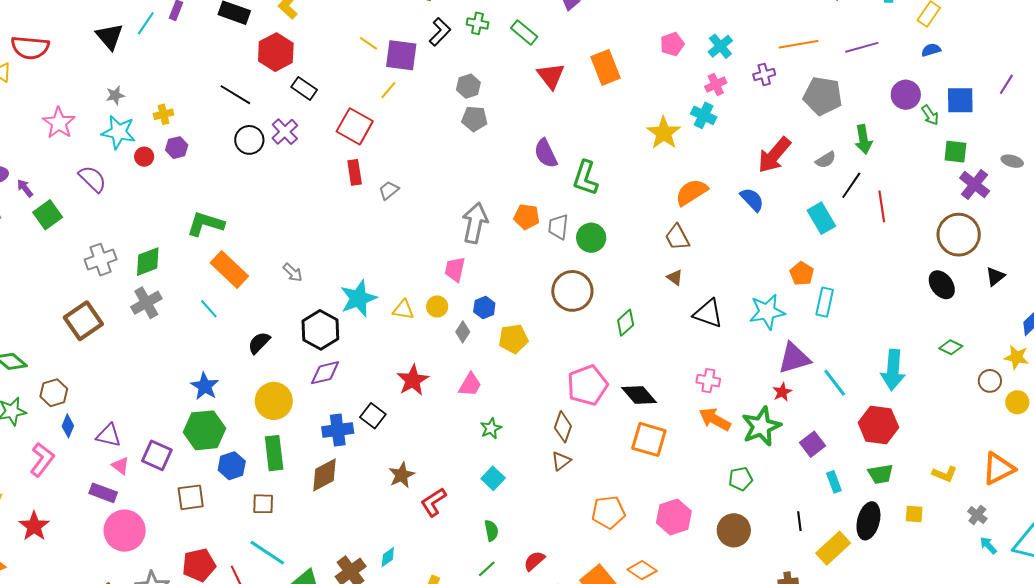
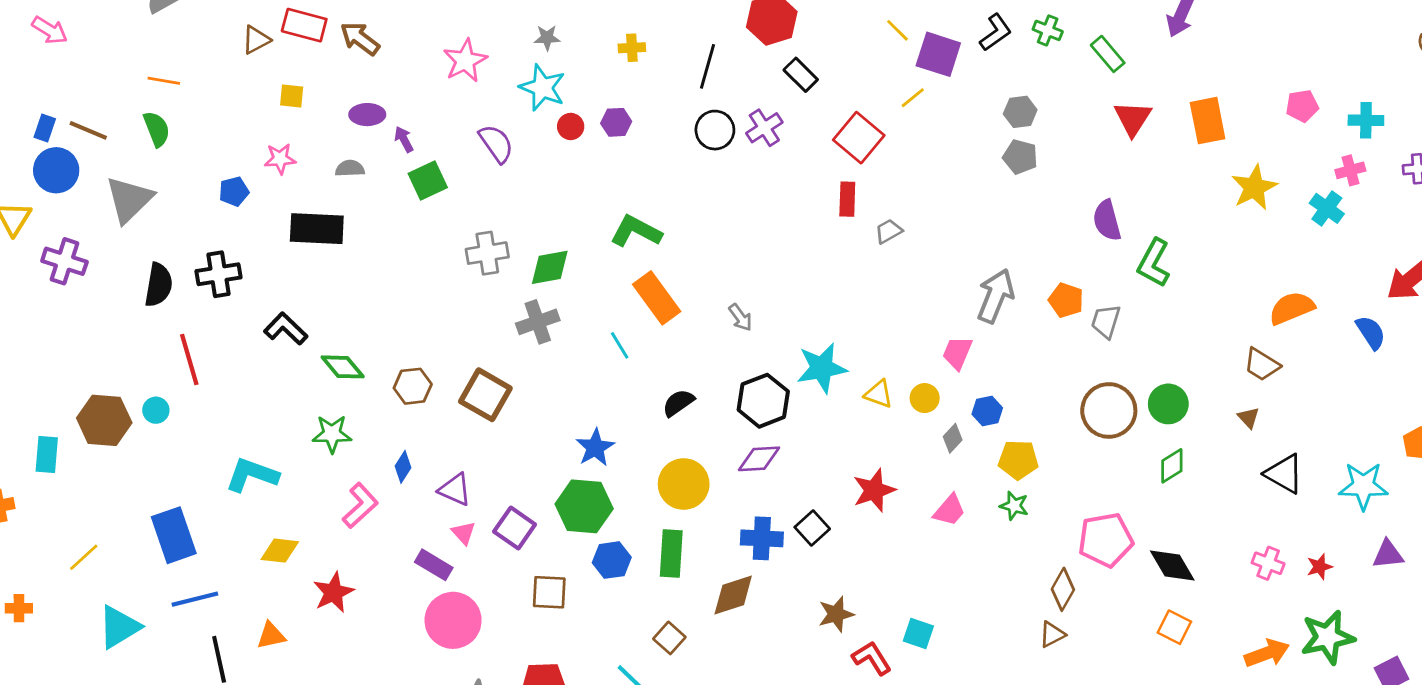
cyan cross: (720, 46) -> (1366, 120), turned 30
black line: (235, 95) -> (708, 66), turned 64
yellow cross: (164, 114) -> (632, 48), moved
yellow star: (664, 133) -> (1254, 188), moved
brown trapezoid: (677, 237) -> (1262, 365), turned -40
green circle: (591, 238) -> (1168, 404), moved
brown square: (83, 321) -> (485, 395), moved, turned -36
purple triangle: (794, 358) -> (1388, 554), size x0.7
red star: (782, 392) -> (1320, 567), moved
brown hexagon: (54, 393) -> (413, 386), moved
orange arrow: (715, 419) -> (1267, 653), moved, turned 120
green star: (491, 428) -> (1014, 506), moved, turned 30
orange square: (649, 439) -> (1174, 627), size x0.7
cyan square: (493, 478) -> (918, 634), moved, turned -35
red L-shape: (433, 502) -> (872, 658), turned 80
brown square: (263, 504) -> (669, 638), moved, turned 30

